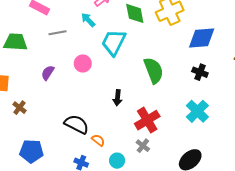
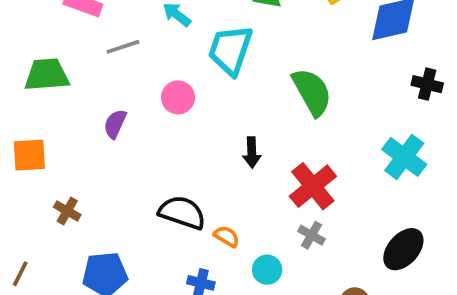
black cross: (200, 72) -> (427, 84), moved
brown cross: (20, 108) -> (67, 211), moved

